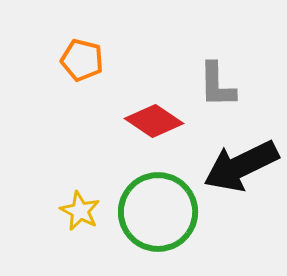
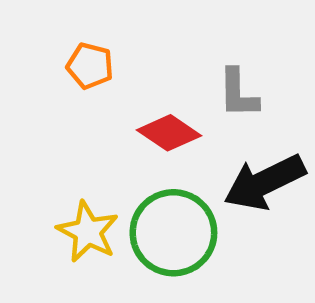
yellow star: (80, 211) -> (88, 232), size x1.4

